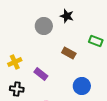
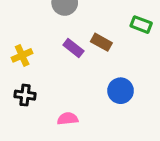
purple rectangle: (41, 74) -> (73, 48), moved

